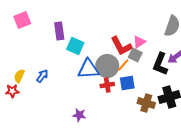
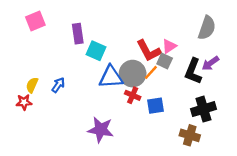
blue square: (127, 83) -> (155, 106), moved
red cross: (107, 85) -> (133, 95), turned 32
brown cross: (146, 103) -> (190, 135), moved
purple star: (79, 115) -> (101, 130), size x1.6

